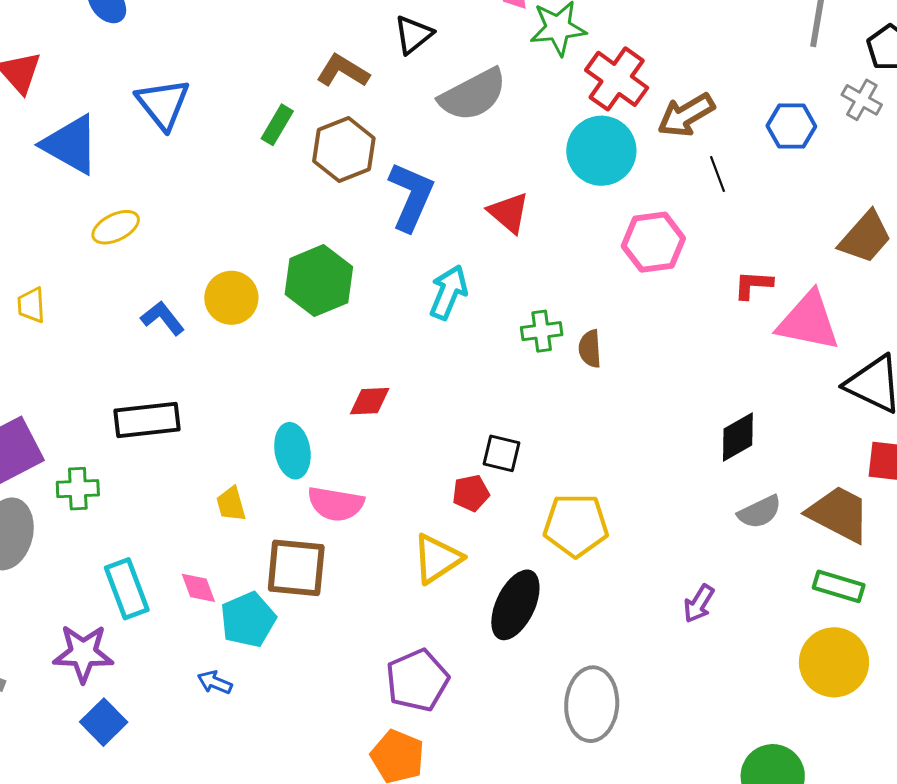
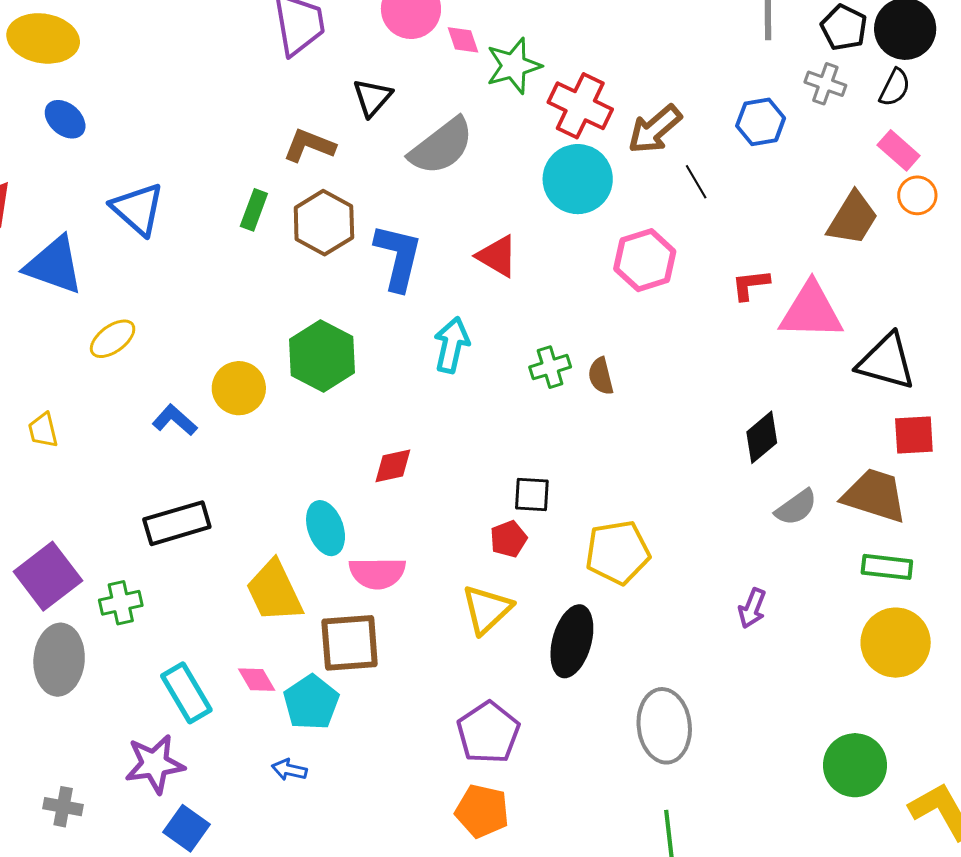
yellow trapezoid: (231, 504) -> (274, 591), size x1.8

